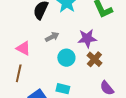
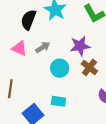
pink triangle: (23, 48) -> (19, 48), moved

